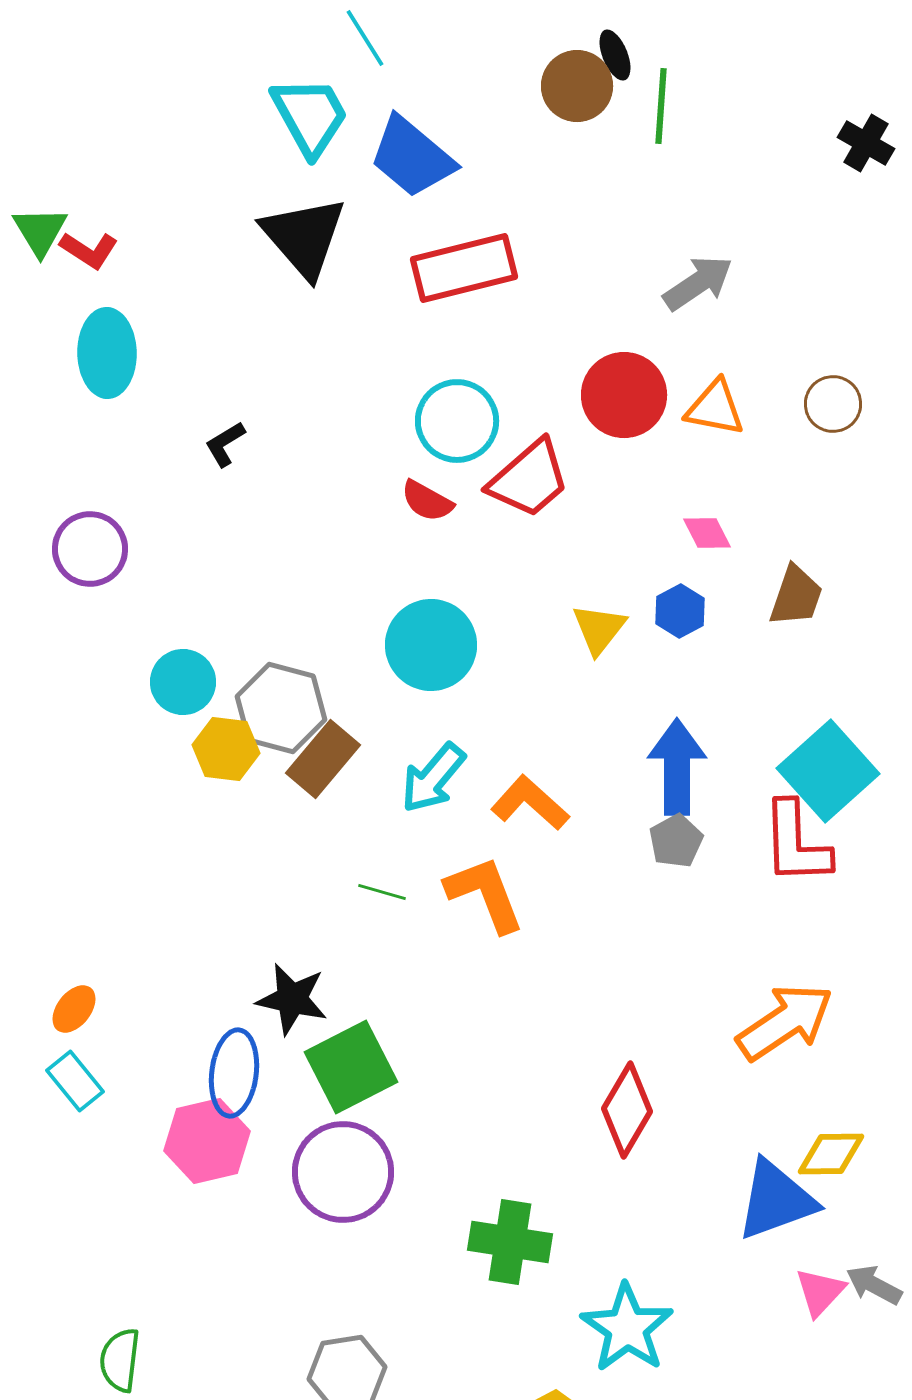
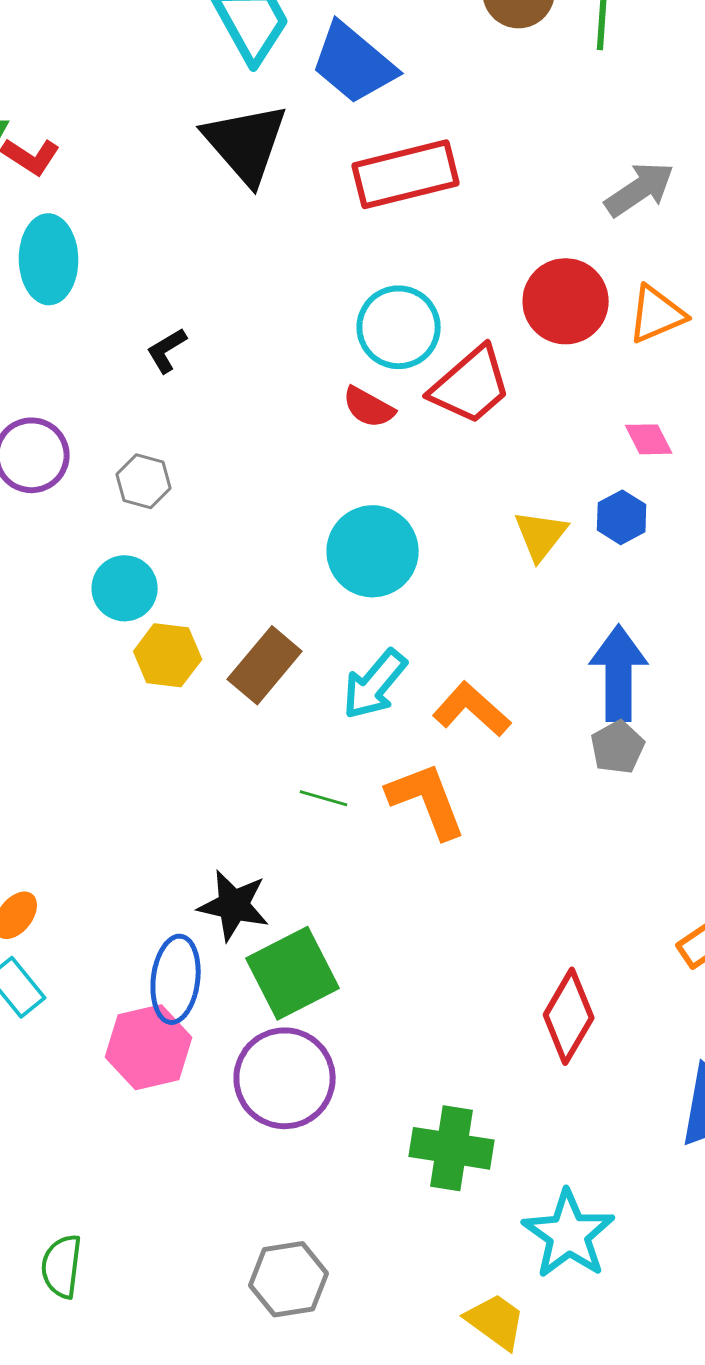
orange triangle: (715, 408) -> (657, 314), turned -34
gray hexagon: (281, 708) -> (144, 481), moved, size x0.6

